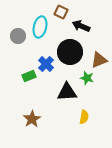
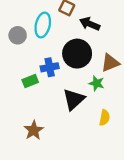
blue cross: (46, 64) -> (50, 67), turned 35
black triangle: (67, 92) -> (74, 99), turned -40
yellow semicircle: (84, 117) -> (105, 118), moved

